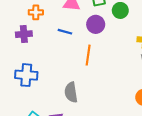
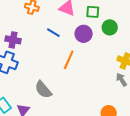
purple cross: (24, 34) -> (13, 40), moved
gray semicircle: (71, 92) -> (43, 90), turned -48

